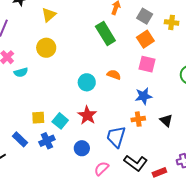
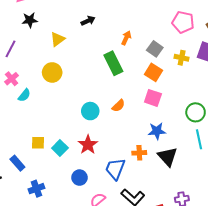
orange square: (145, 39) -> (153, 72), turned -30
cyan semicircle: (21, 72) -> (24, 95), turned -40
orange semicircle: (114, 75) -> (118, 106), turned 112
blue star: (144, 96) -> (157, 131), moved
black triangle: (166, 120) -> (168, 157), size x1.5
blue cross: (47, 141) -> (36, 189), moved

